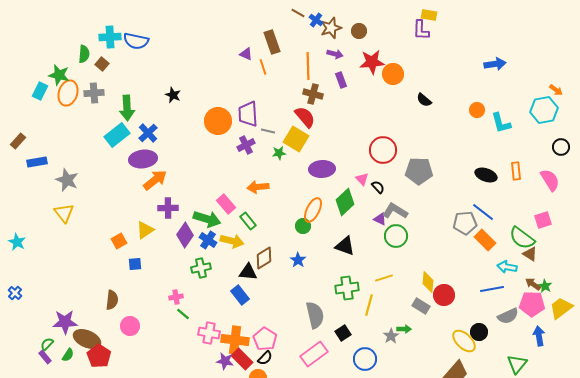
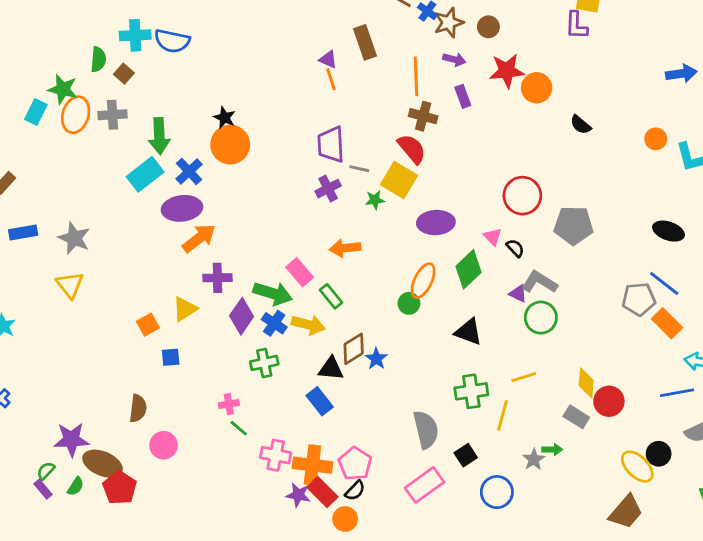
orange line: (263, 67) -> (331, 79), moved
orange circle: (218, 121) -> (230, 145), moved
blue rectangle: (37, 162) -> (23, 232), moved
blue star: (298, 260) -> (376, 359), moved

